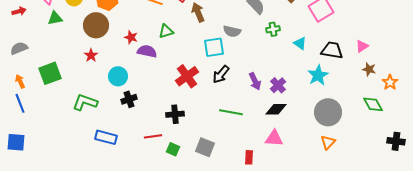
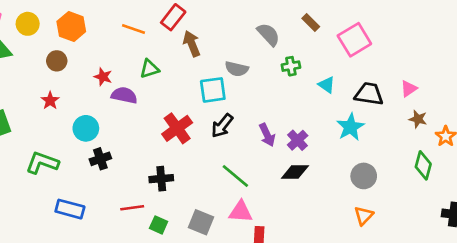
brown circle: (96, 25) -> (57, 61), size x0.6
green diamond: (373, 104) -> (423, 165), turned 45
green line: (231, 112) -> (235, 176), turned 30
gray circle: (328, 112) -> (364, 176), size x0.7
pink triangle: (274, 138) -> (241, 212), moved

